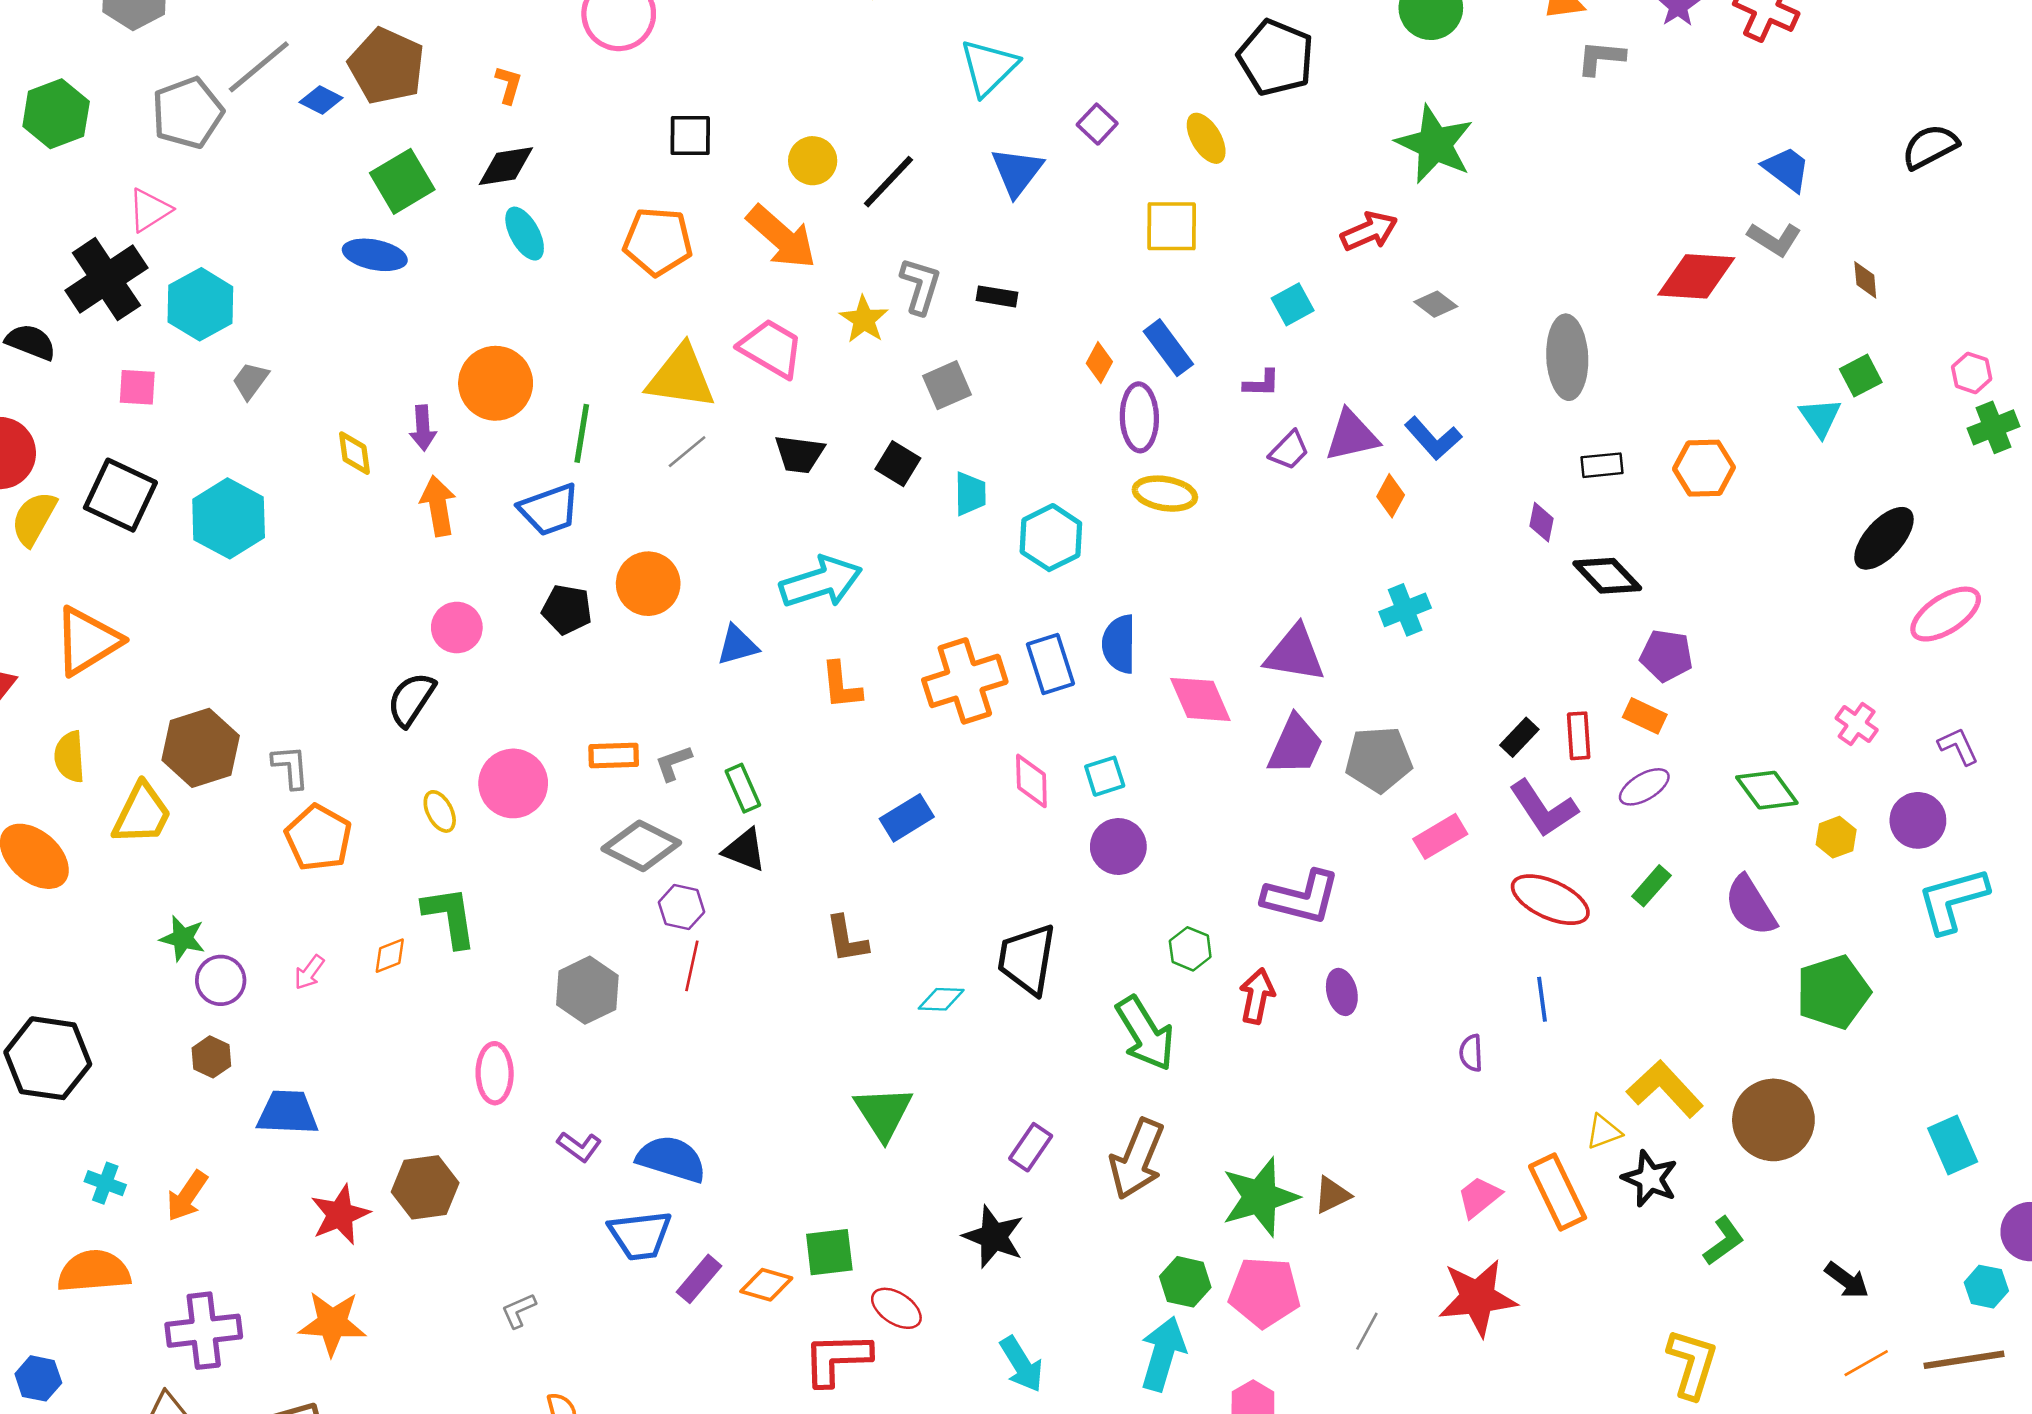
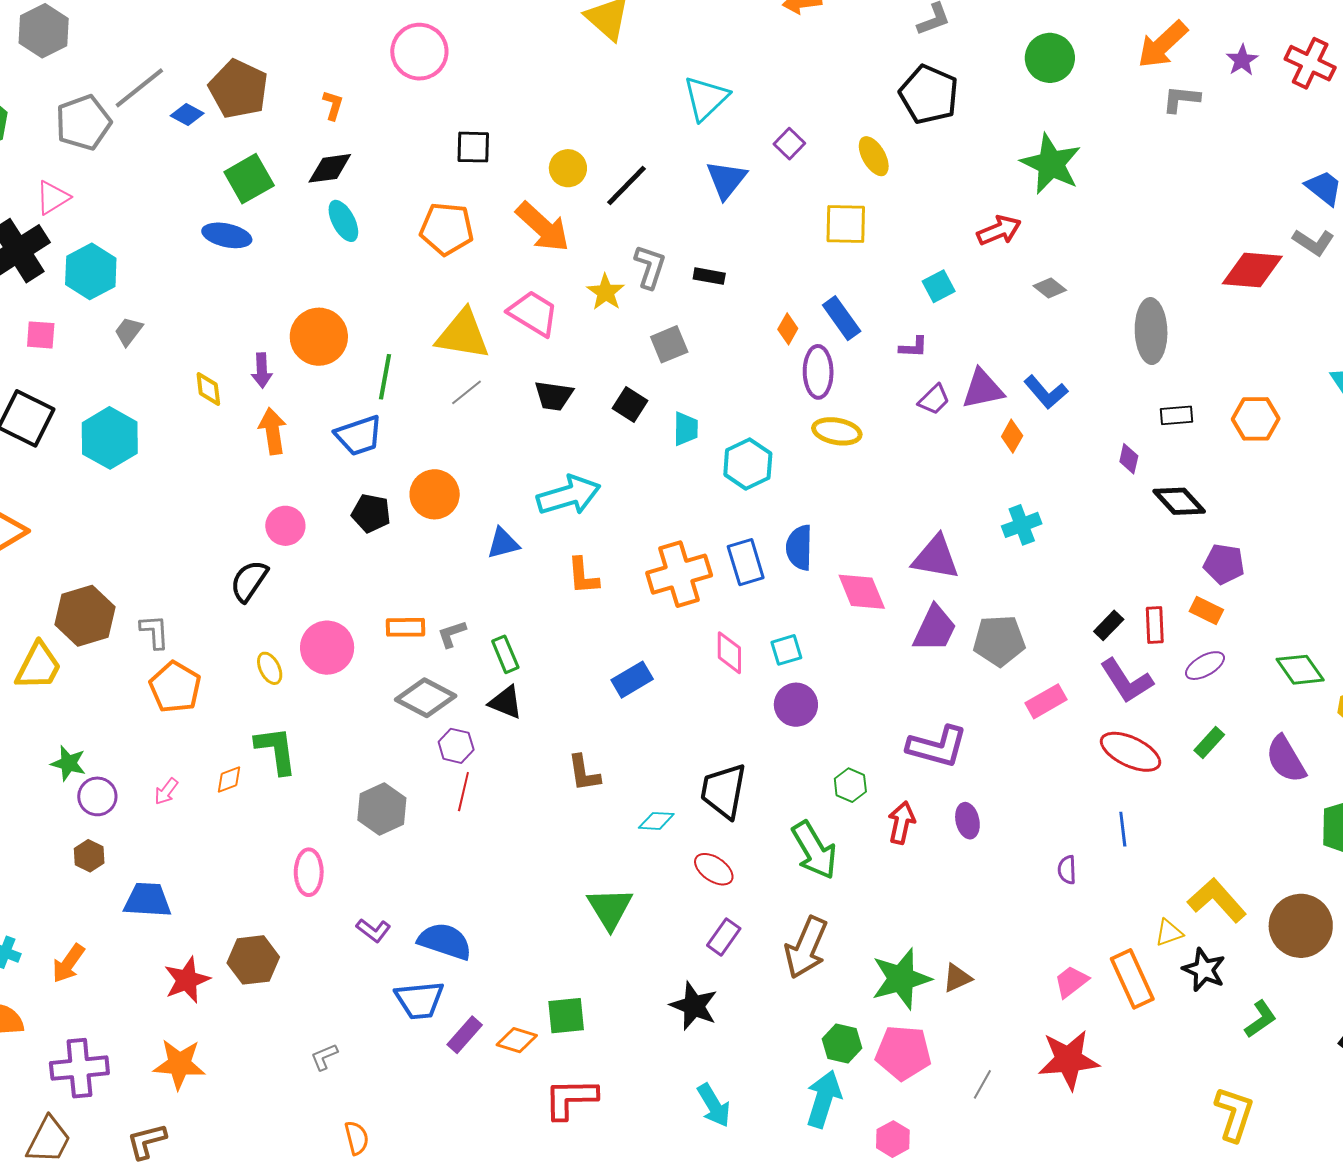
red ellipse: (896, 1308) -> (714, 869), moved

